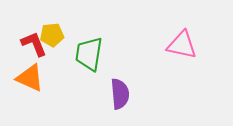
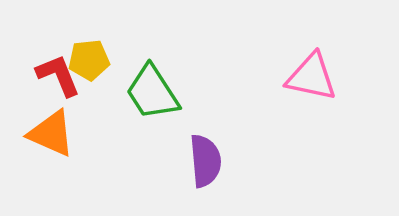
green trapezoid: (89, 54) -> (152, 92), turned -42

